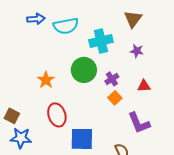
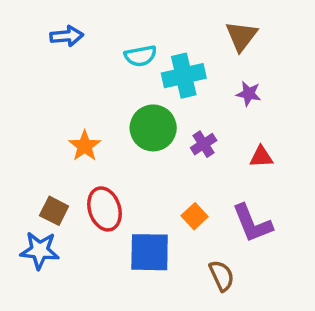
cyan semicircle: (66, 26) -> (141, 56), moved, size x0.7
orange square: (115, 98) -> (195, 216), moved
brown square: (12, 116) -> (54, 211), moved

